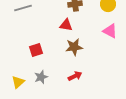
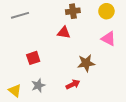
brown star: (74, 47) -> (86, 63), moved
yellow triangle: (18, 82) -> (15, 91), turned -40

